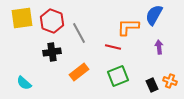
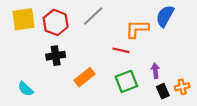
gray line: (79, 33) -> (93, 16), moved, turned 75
purple arrow: (159, 47) -> (155, 71), moved
orange cross: (170, 81) -> (182, 87), turned -32

